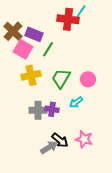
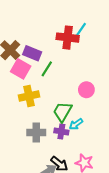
green trapezoid: (61, 78) -> (62, 112), moved
pink circle: (88, 79) -> (86, 90), moved
purple cross: (52, 109) -> (61, 131), moved

